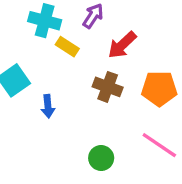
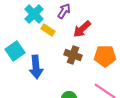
cyan cross: (45, 21) -> (34, 14), turned 30
blue arrow: (48, 106) -> (36, 67), size x1.6

